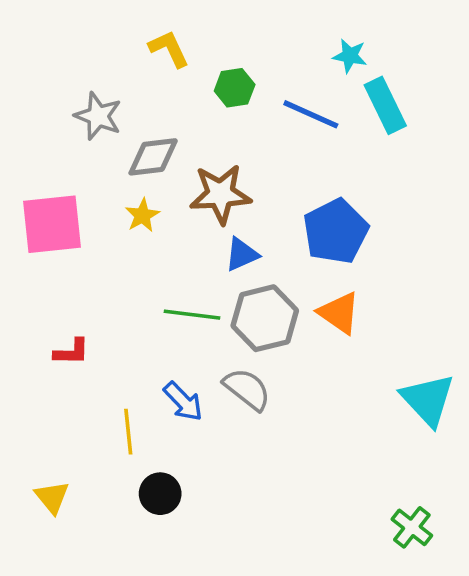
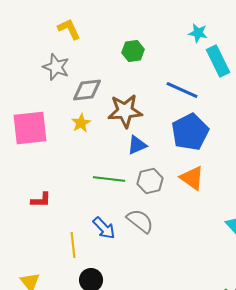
yellow L-shape: (169, 49) -> (69, 29), moved
blue line: (311, 114) -> (182, 90), moved
gray hexagon: (265, 318) -> (150, 181), size x0.7

